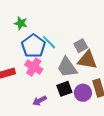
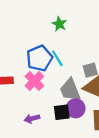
green star: (21, 23) -> (59, 24), moved
purple circle: (83, 93) -> (76, 108), moved

